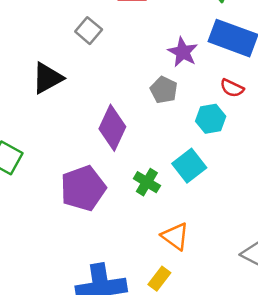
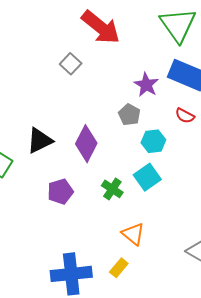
black triangle: (47, 78) -> (40, 141), moved
cyan hexagon: (211, 119) -> (153, 141), moved
purple pentagon: (83, 188) -> (60, 192), size x0.7

